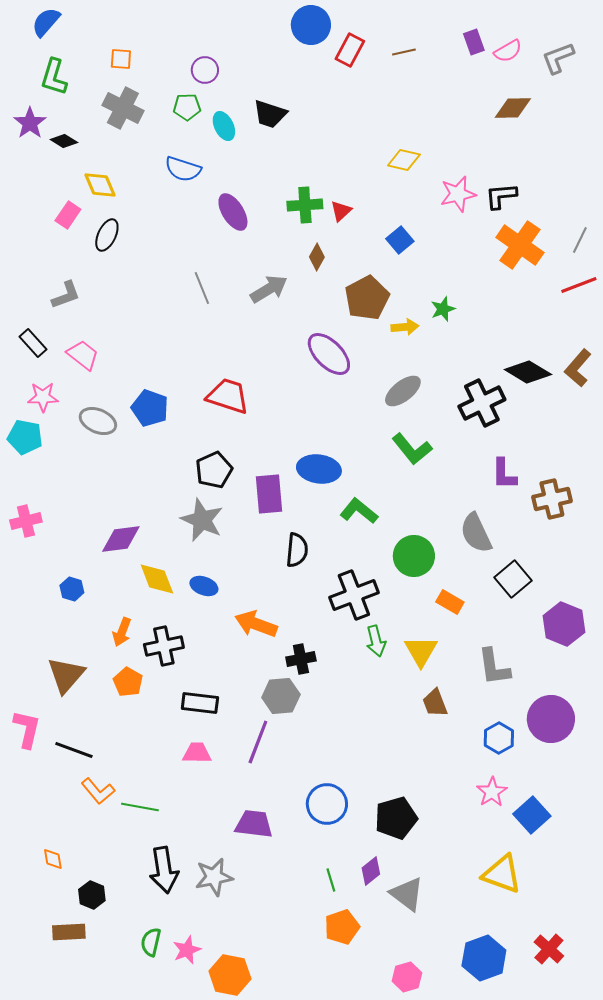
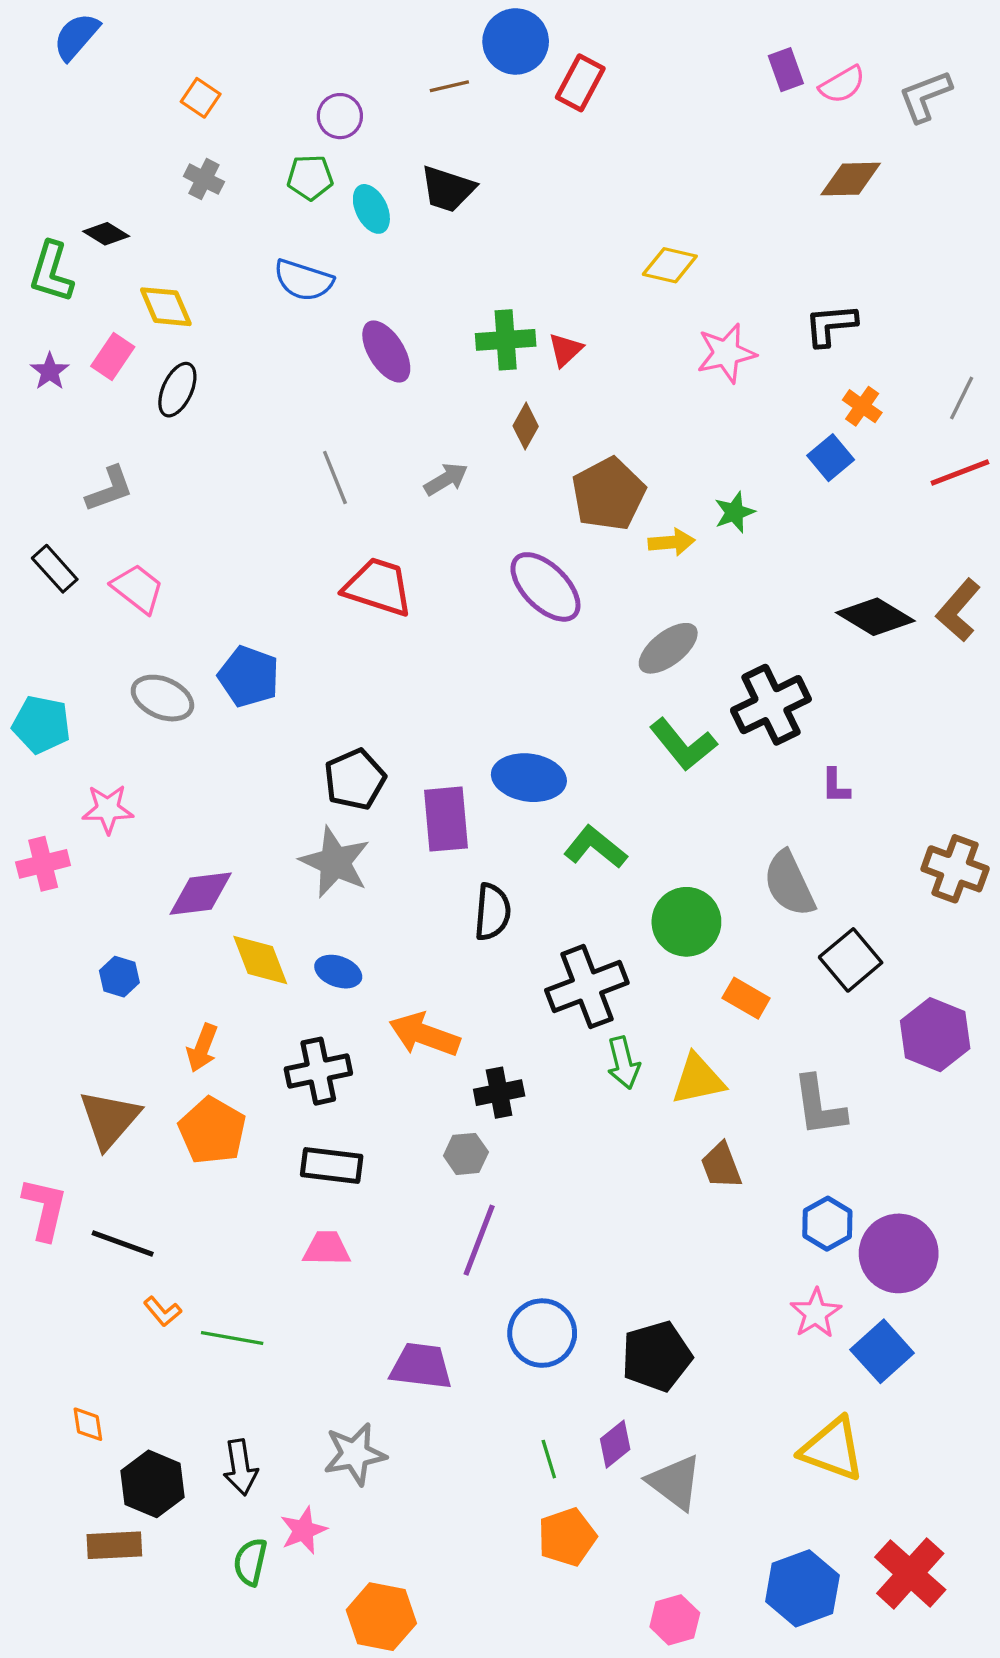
brown line: (404, 52) -> (449, 86), moved
orange square: (121, 59) -> (201, 98), turned 30
green L-shape: (54, 77) -> (51, 272), moved
gray cross: (123, 108) -> (204, 179), size x0.6
purple star: (30, 123) -> (50, 371), moved, size x0.7
pink star: (458, 194) -> (726, 353), moved
blue square: (400, 240) -> (831, 458), moved
orange cross: (520, 245) -> (862, 406), size x0.5
gray arrow: (269, 289) -> (446, 479), size x0.7
red trapezoid: (228, 396) -> (378, 587), moved
pink star: (43, 397) -> (108, 809), moved
black cross: (482, 403) -> (771, 705), moved
purple L-shape: (504, 474) -> (836, 786), size x0.7
brown cross: (552, 499) -> (955, 869), moved, turned 33
black cross: (164, 646) -> (318, 1071), moved
yellow triangle: (421, 651) -> (698, 1079), turned 48
orange pentagon: (128, 682) -> (212, 1131), size x1.4
gray hexagon: (281, 696) -> (466, 1154), size x0.7
purple circle: (551, 719) -> (899, 1253), moved
purple line: (258, 742) -> (479, 1240), moved
orange L-shape: (98, 791) -> (162, 1311), size x0.7
black arrow: (164, 870) -> (240, 1467), moved, size x0.7
black hexagon: (92, 895) -> (153, 1484), size x1.4
red cross: (549, 949) -> (910, 1573), size x1.4
pink star: (187, 950) -> (303, 1530), moved

